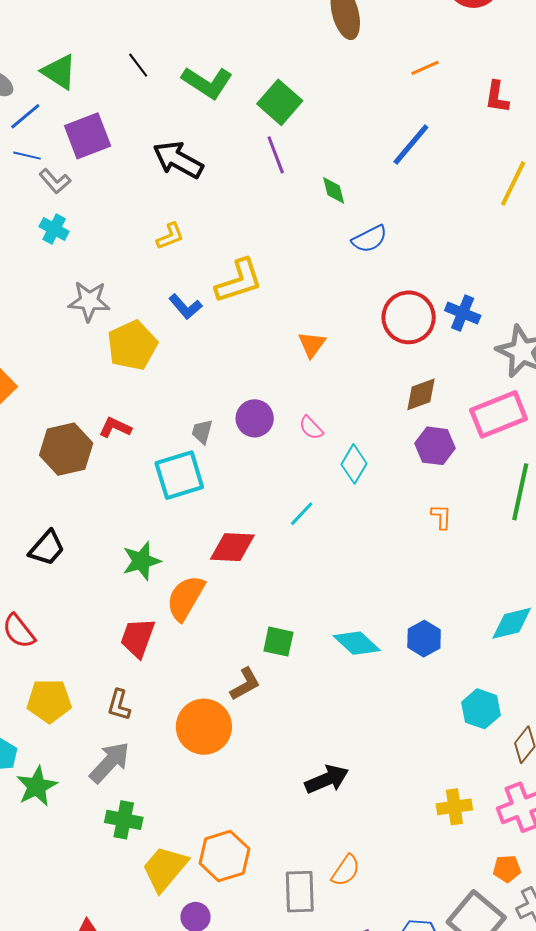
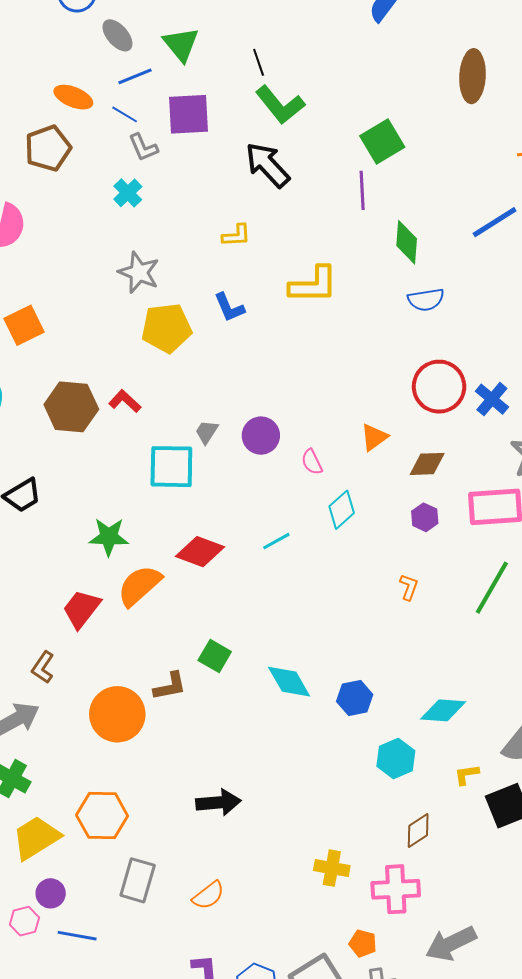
green L-shape: (207, 83) -> (280, 105), moved
green diamond: (334, 190) -> (407, 242), size x1.4
yellow L-shape: (239, 281) -> (313, 285), moved
orange triangle: (312, 344) -> (374, 437), moved
purple hexagon: (435, 446) -> (425, 517), size x0.7
cyan hexagon: (481, 709) -> (396, 759), moved
orange hexagon: (224, 856) -> (102, 816), moved
gray rectangle: (300, 892) -> (138, 880), moved

